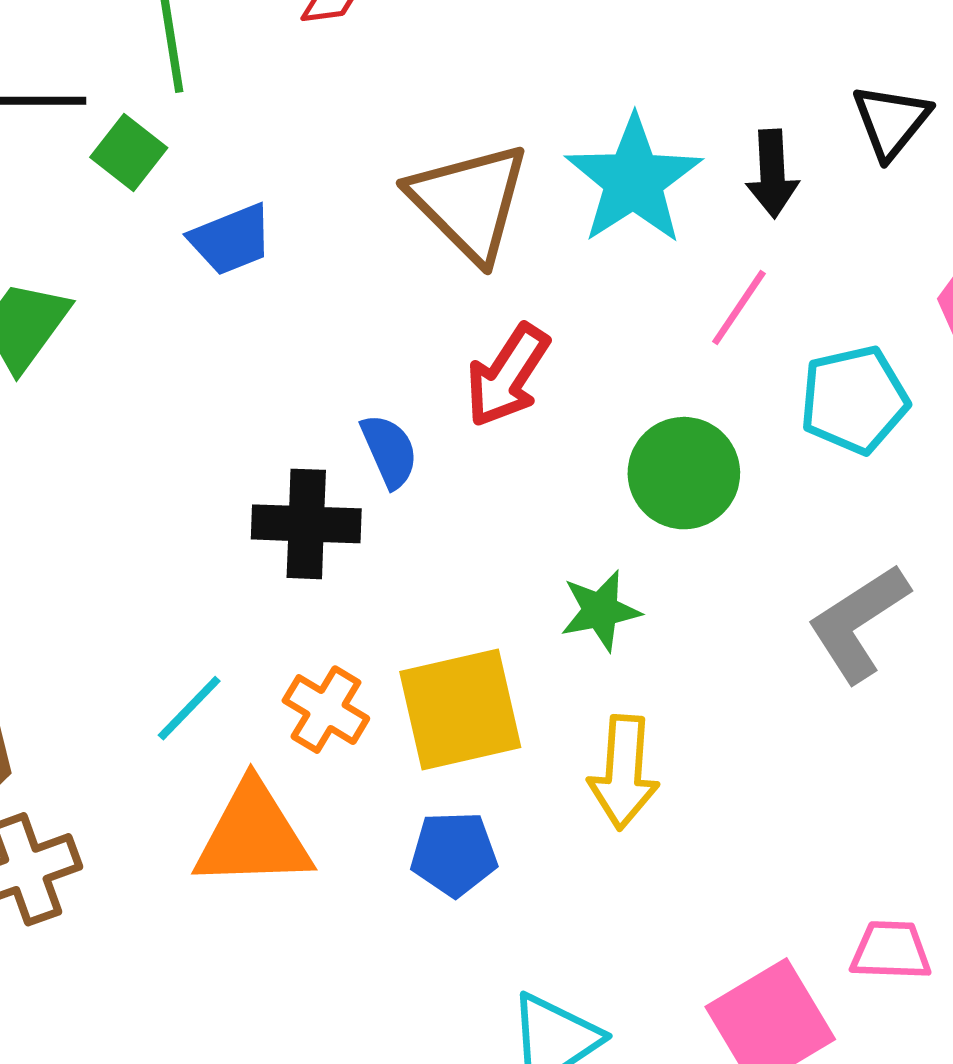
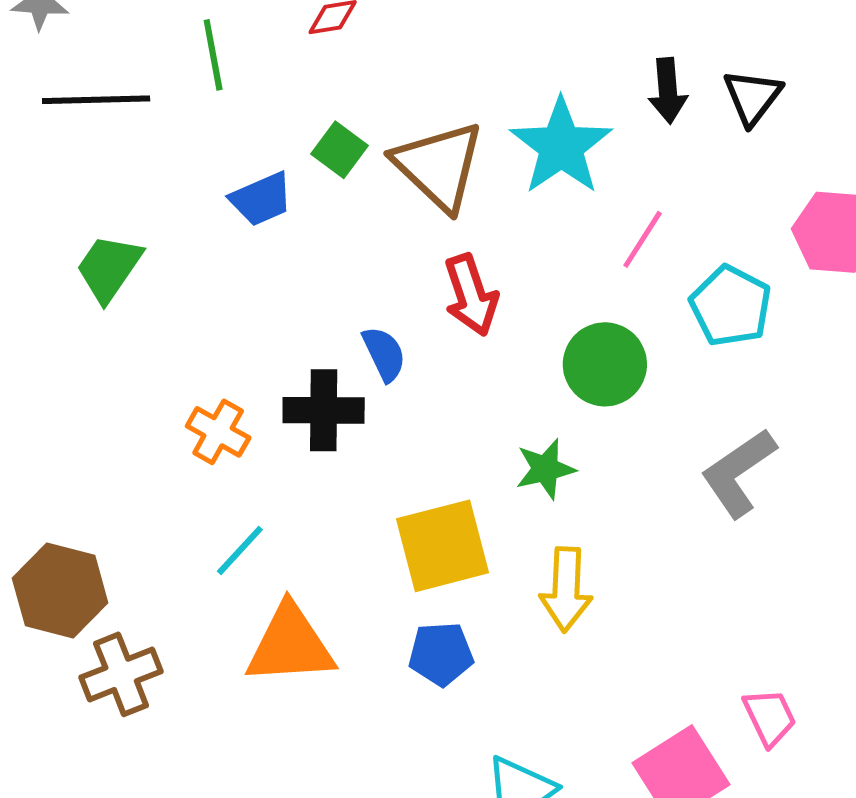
green square: (129, 152) -> (339, 150), moved
black arrow: (772, 174) -> (668, 91), moved
red arrow: (507, 375) -> (471, 295), turned -50
cyan pentagon: (854, 400) -> (731, 306), turned -30
orange cross: (326, 710) -> (218, 432), moved
pink trapezoid: (891, 951) -> (770, 717), turned 64

